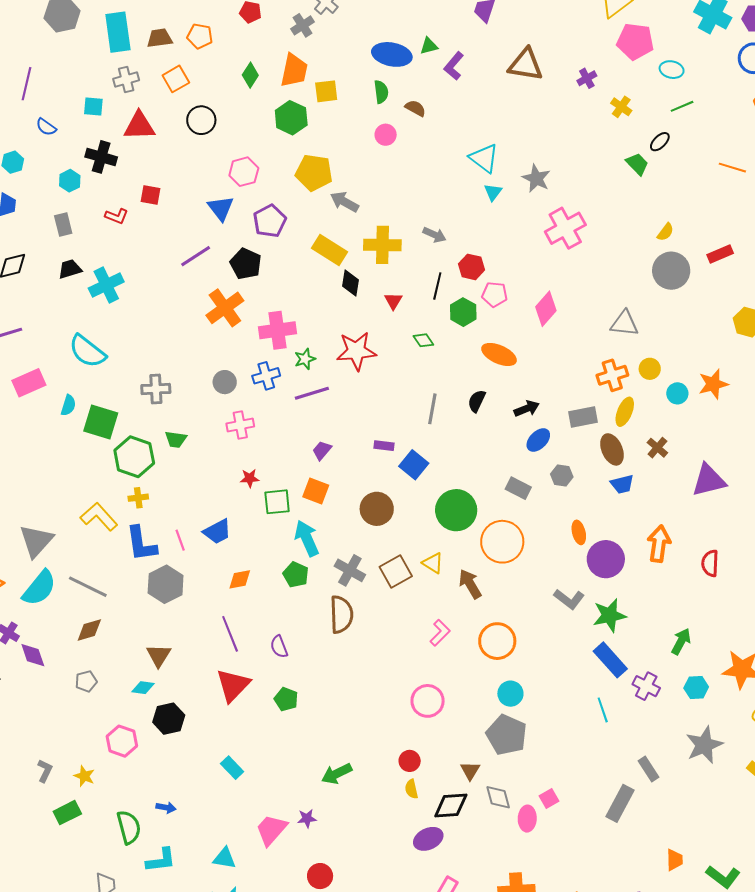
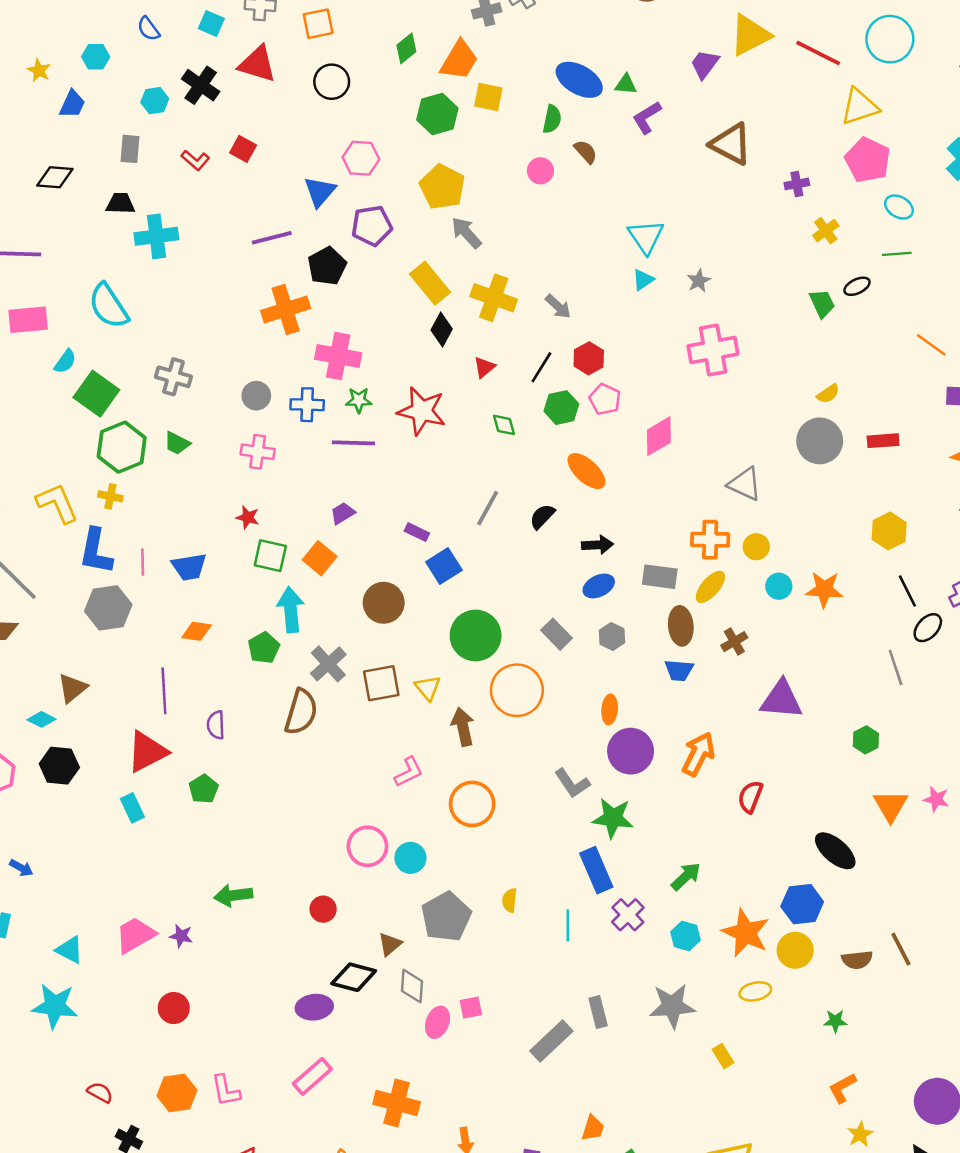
gray star: (536, 178) -> (699, 281), size x0.7
cyan circle: (510, 694) -> (410, 858), moved
cyan rectangle: (232, 768) -> (132, 808), moved
yellow semicircle: (411, 789) -> (510, 900), moved

